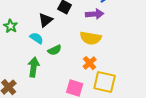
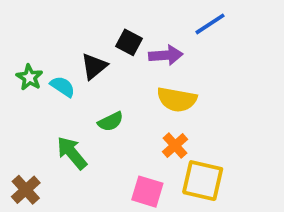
purple arrow: (95, 14) -> (166, 55), moved
cyan semicircle: (37, 38) -> (63, 87), moved
green arrow: (34, 67) -> (72, 153), turned -48

